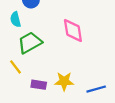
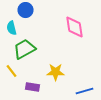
pink diamond: (73, 30) -> (74, 27), moved
yellow star: (64, 81) -> (56, 72), moved

